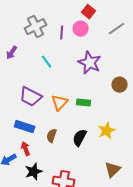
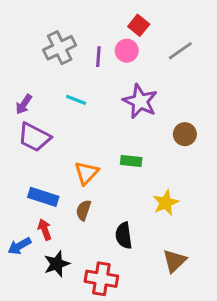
purple arrow: (12, 53) -> (24, 104), moved
cyan line: (47, 62) -> (76, 100), turned -32
purple trapezoid: (31, 97) -> (34, 137), moved
orange triangle: (60, 103) -> (86, 173), moved
black semicircle: (80, 138) -> (124, 236), moved, turned -36

